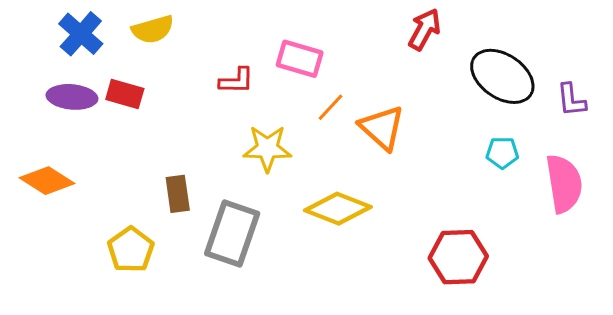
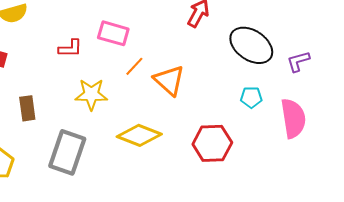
purple L-shape: (571, 100) -> (298, 61), turned 80
brown rectangle: (178, 194) -> (27, 108), moved
red hexagon: (458, 257) -> (212, 143), moved

